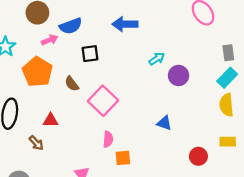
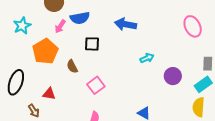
pink arrow: (50, 40) -> (60, 26), turned 136
purple circle: (179, 76) -> (173, 76), moved
pink square: (103, 101) -> (96, 85), size x0.7

